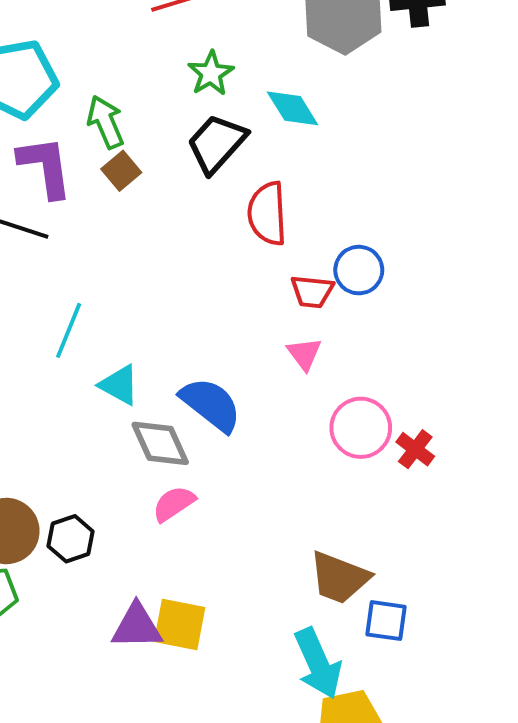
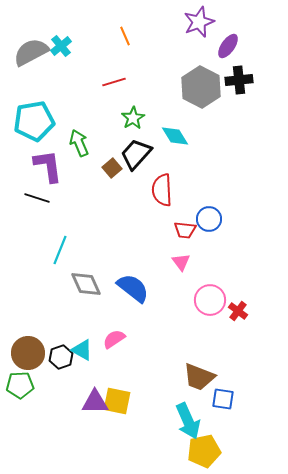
brown square: (121, 171) -> (112, 168), moved
cyan triangle: (119, 385) -> (82, 350), moved
gray diamond: (160, 443) -> (86, 284), moved

